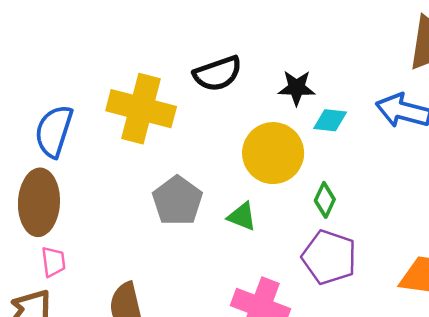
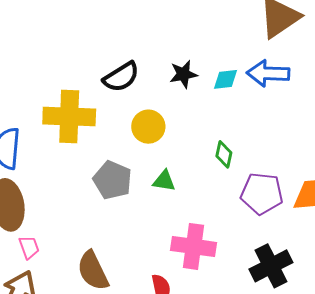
cyan diamond: (330, 120) -> (226, 79), moved
yellow circle: (273, 153) -> (148, 127), moved, size x0.7
purple pentagon: (329, 257) -> (262, 193), moved

